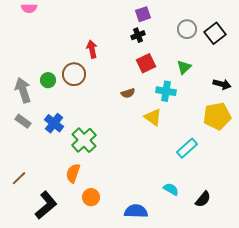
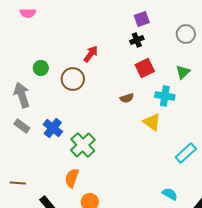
red arrow: (92, 49) -> (91, 54), turned 48
green circle: (48, 80) -> (41, 68), moved
brown line: (19, 178) -> (18, 183), turned 49

